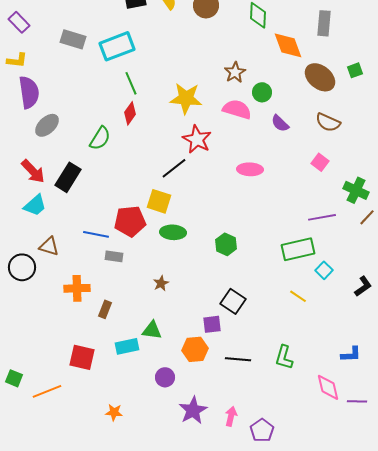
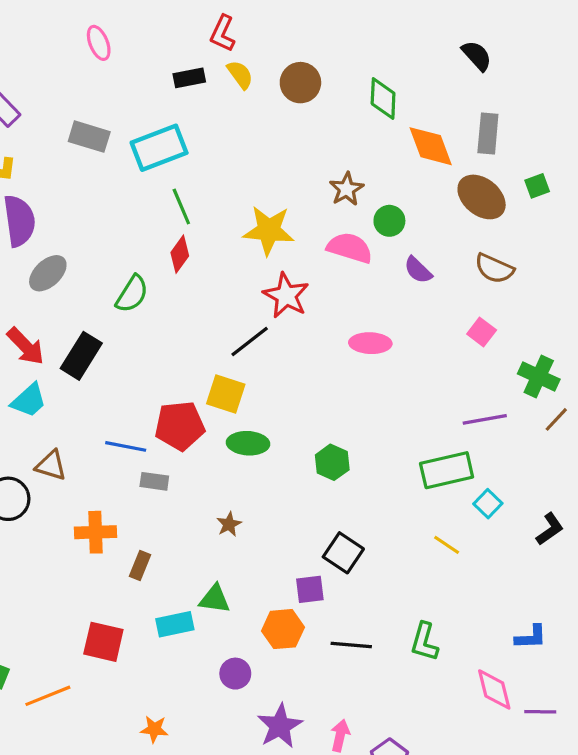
gray rectangle: (324, 23) -> (488, 133), moved

